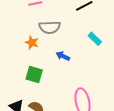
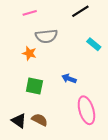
blue arrow: (63, 56) -> (69, 79), moved

